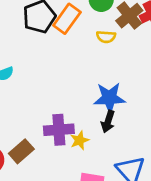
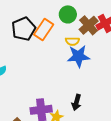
blue star: (109, 98) -> (78, 56), moved

